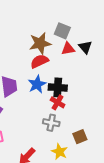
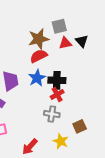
gray square: (62, 31) -> (59, 26), turned -35
red cross: (58, 102) -> (57, 94), turned 32

